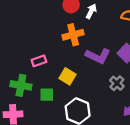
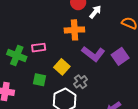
gray cross: (117, 83) -> (81, 82), moved
green cross: (21, 85) -> (17, 55), moved

